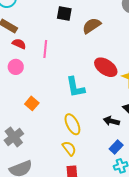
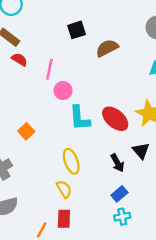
black square: (64, 13) -> (77, 30), turned -35
pink circle: (16, 67) -> (63, 91), moved
red ellipse: (106, 67) -> (115, 119), moved
black arrow: (111, 121) -> (117, 163), turned -140

